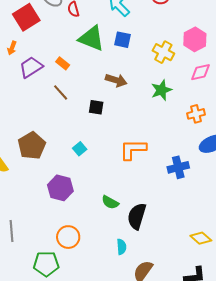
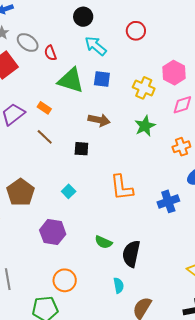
orange L-shape: (133, 149) -> (122, 188), turned -92

